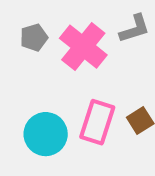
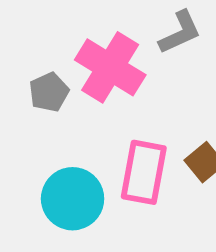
gray pentagon: (34, 37) -> (49, 92), moved

